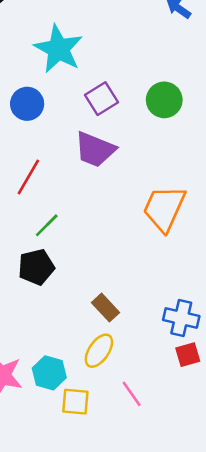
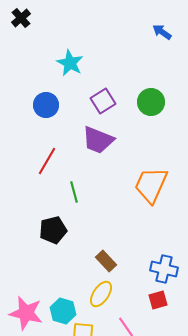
cyan star: (58, 49) -> (70, 63), size x0.7
green line: (47, 225) -> (74, 192), moved, turned -60
red square: (188, 355) -> (158, 300), moved

